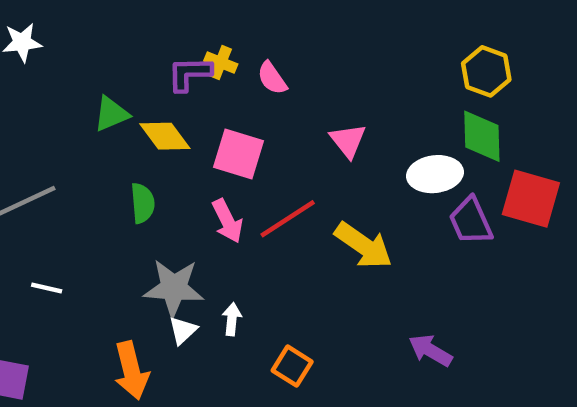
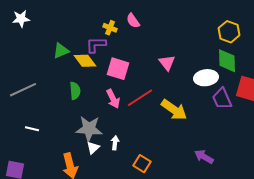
purple L-shape: (189, 74) -> (96, 45), moved
pink semicircle: (272, 78) -> (133, 21), moved

